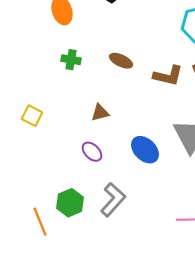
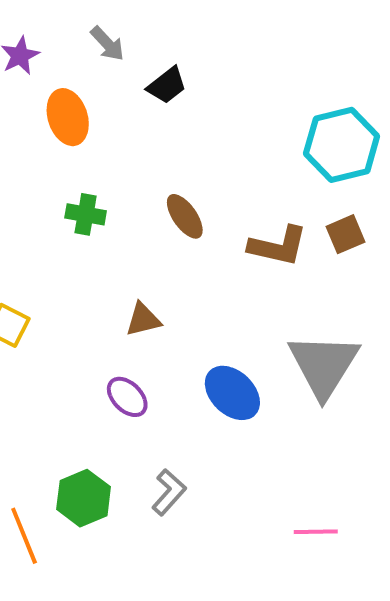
brown ellipse: (121, 61) -> (185, 216), turned 30
gray L-shape: (113, 200) -> (169, 492), size x0.7

